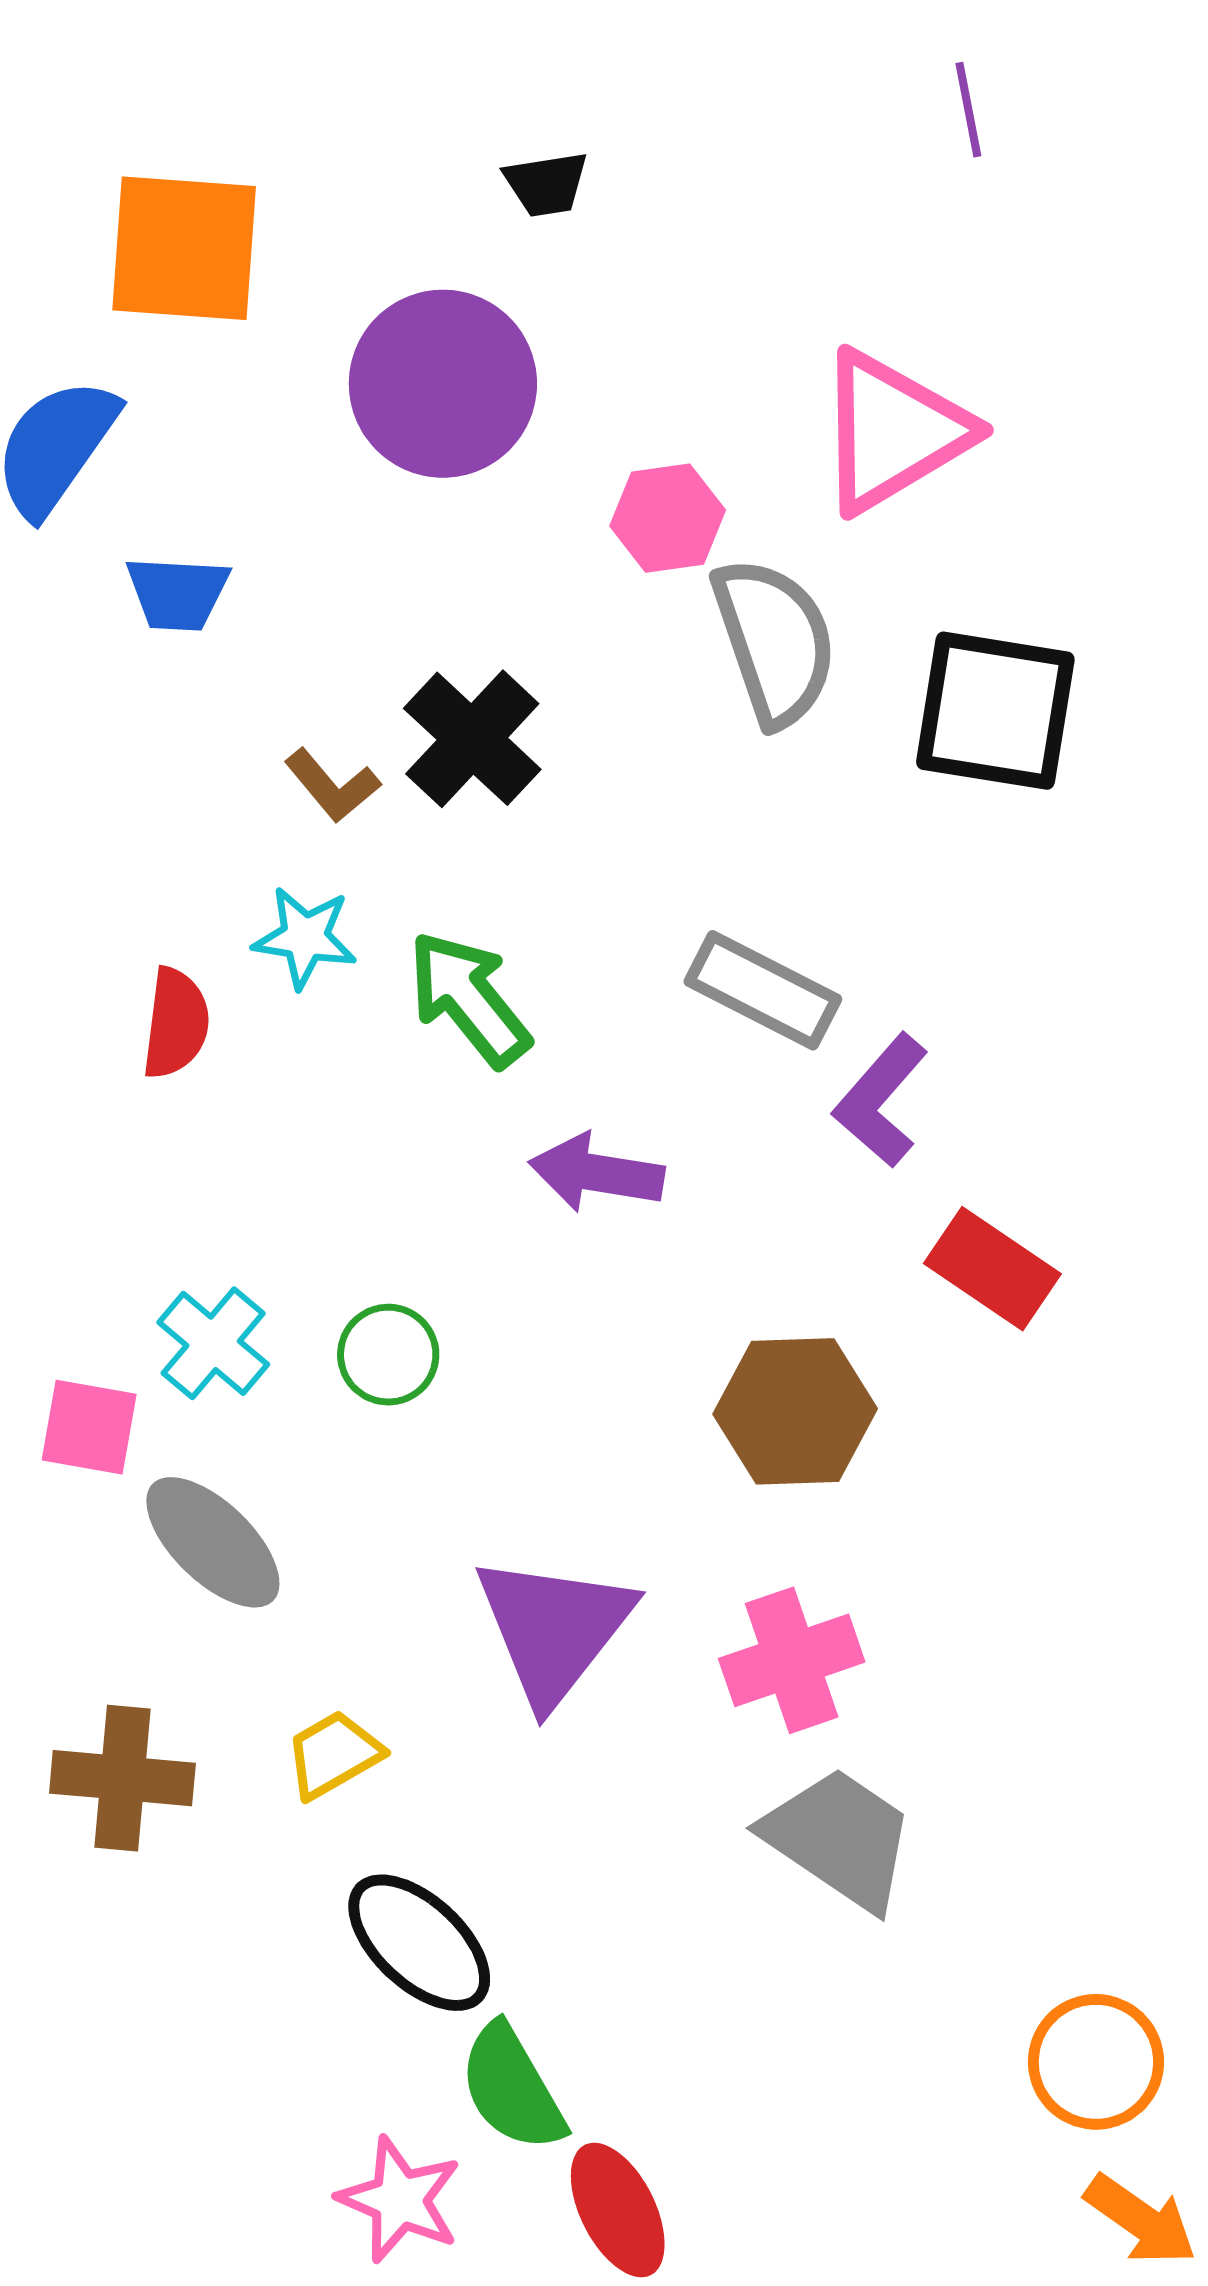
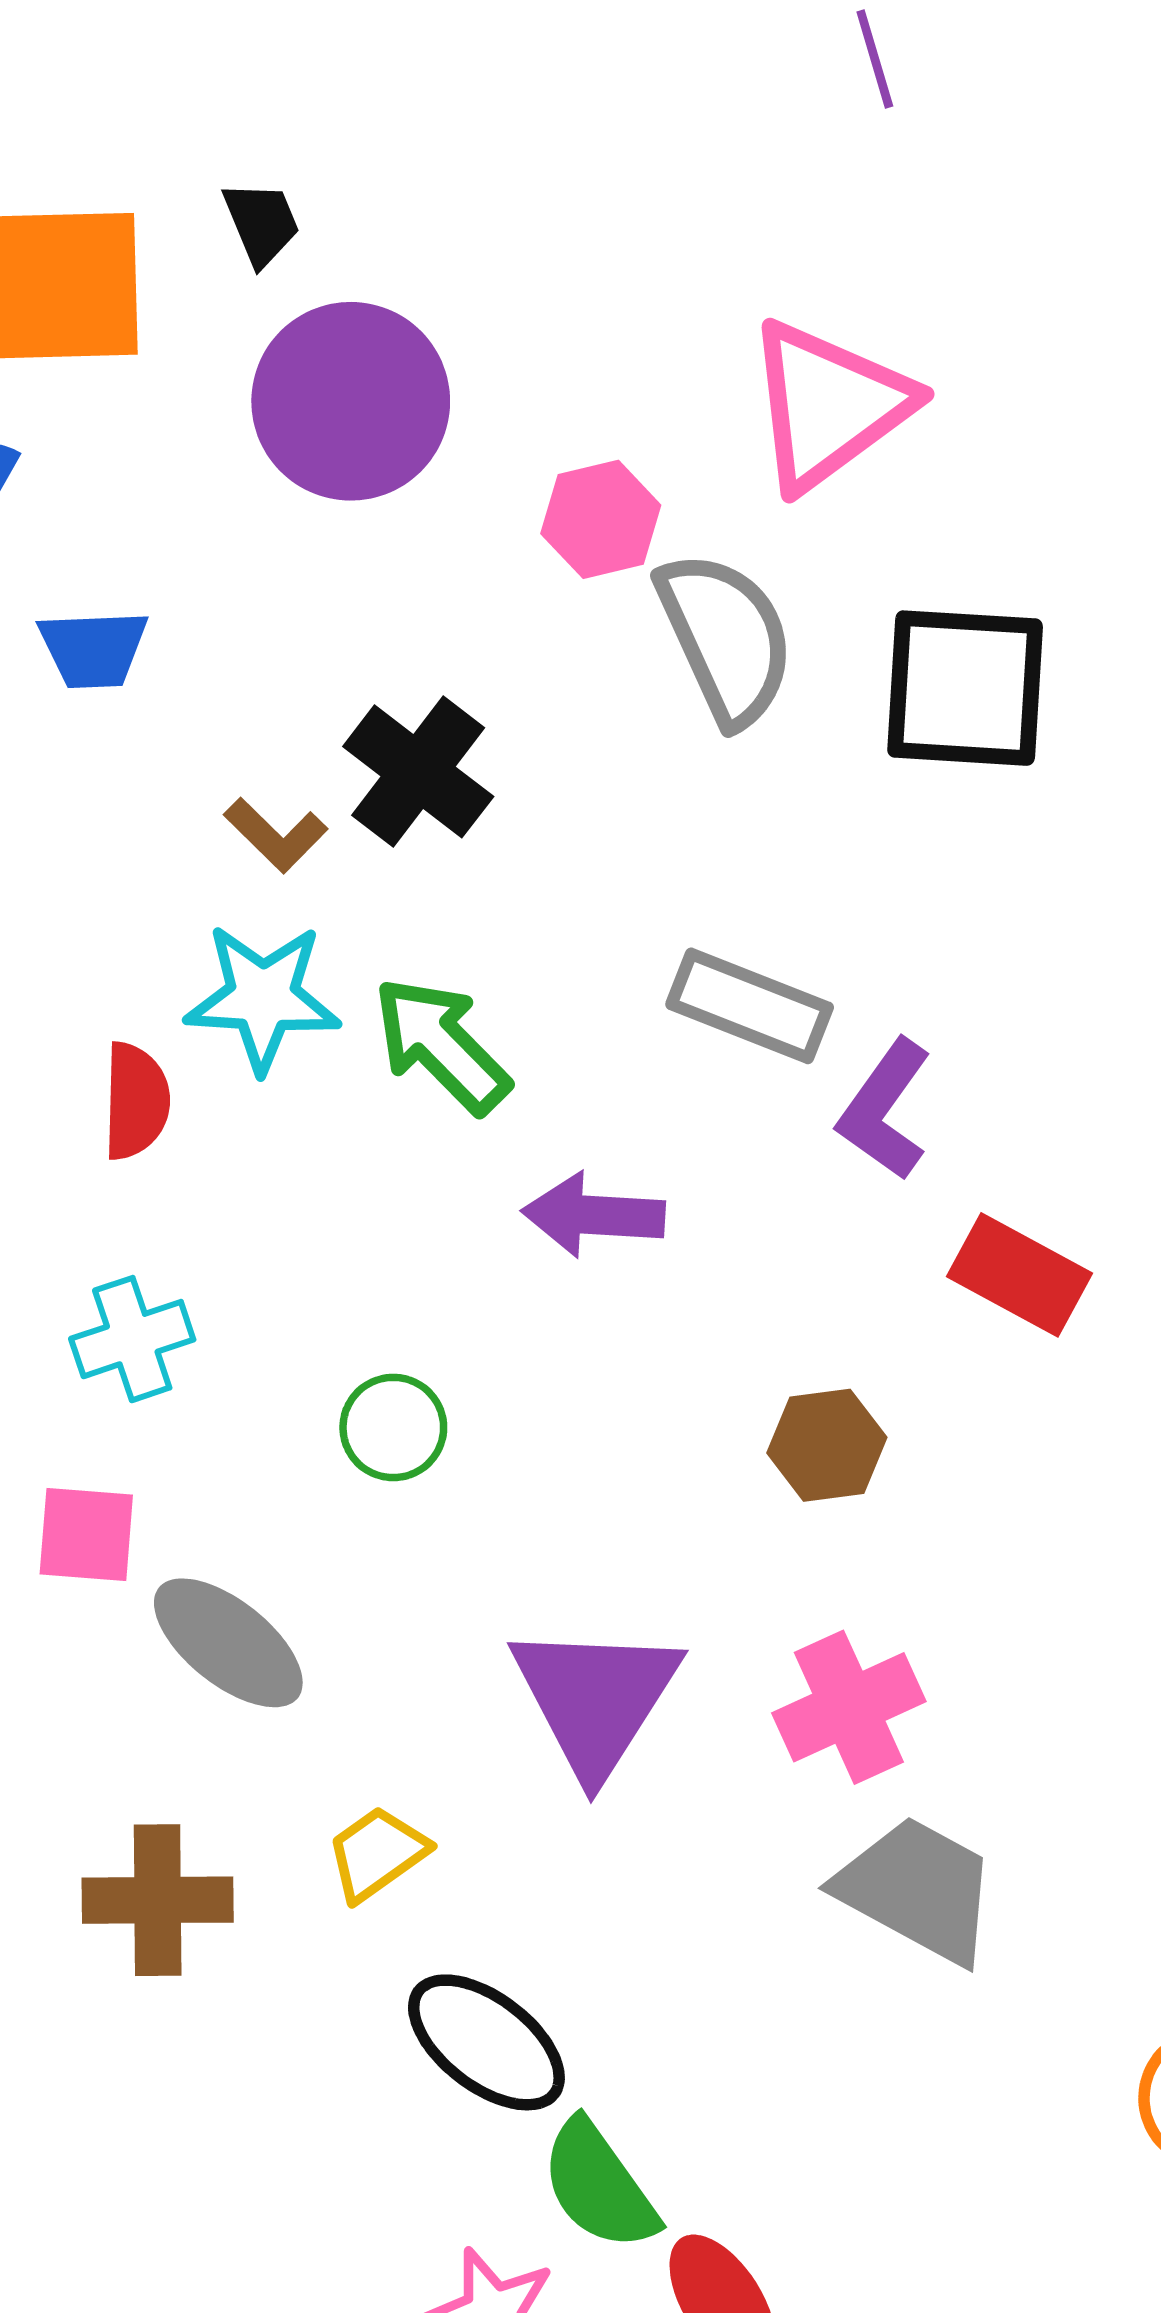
black trapezoid: (546, 184) -> (261, 223), moved, turned -98
cyan star: (305, 937) -> (263, 998), size x1.4
cyan cross: (213, 1343) -> (132, 1339), moved, turned 37
brown hexagon: (795, 1411) -> (827, 1445), size x0.7

